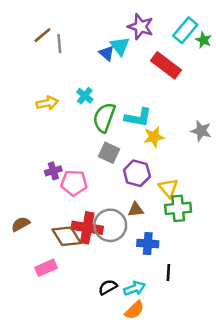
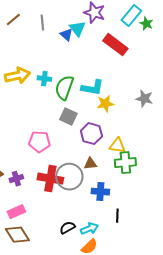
gray line: (59, 44) -> (42, 23), moved
cyan cross: (85, 96) -> (44, 79), moved, turned -32
yellow arrow: (47, 103) -> (17, 76), size x1.4
purple cross: (53, 171) -> (16, 179), moved
yellow triangle: (168, 188) -> (117, 146), turned -42
brown diamond: (67, 236) -> (17, 235), moved

